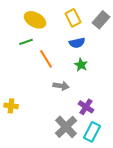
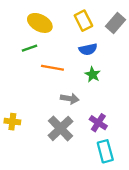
orange line: (46, 59) -> (52, 68), turned -48
gray cross: (66, 127) -> (60, 128), moved
cyan rectangle: (92, 132) -> (105, 151), turned -42

